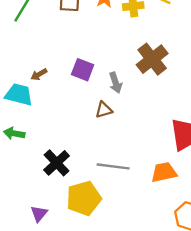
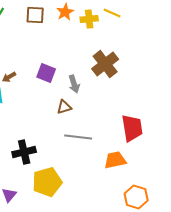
black cross: (57, 163) -> (24, 152), turned 30
gray line: (113, 166) -> (78, 137), moved

